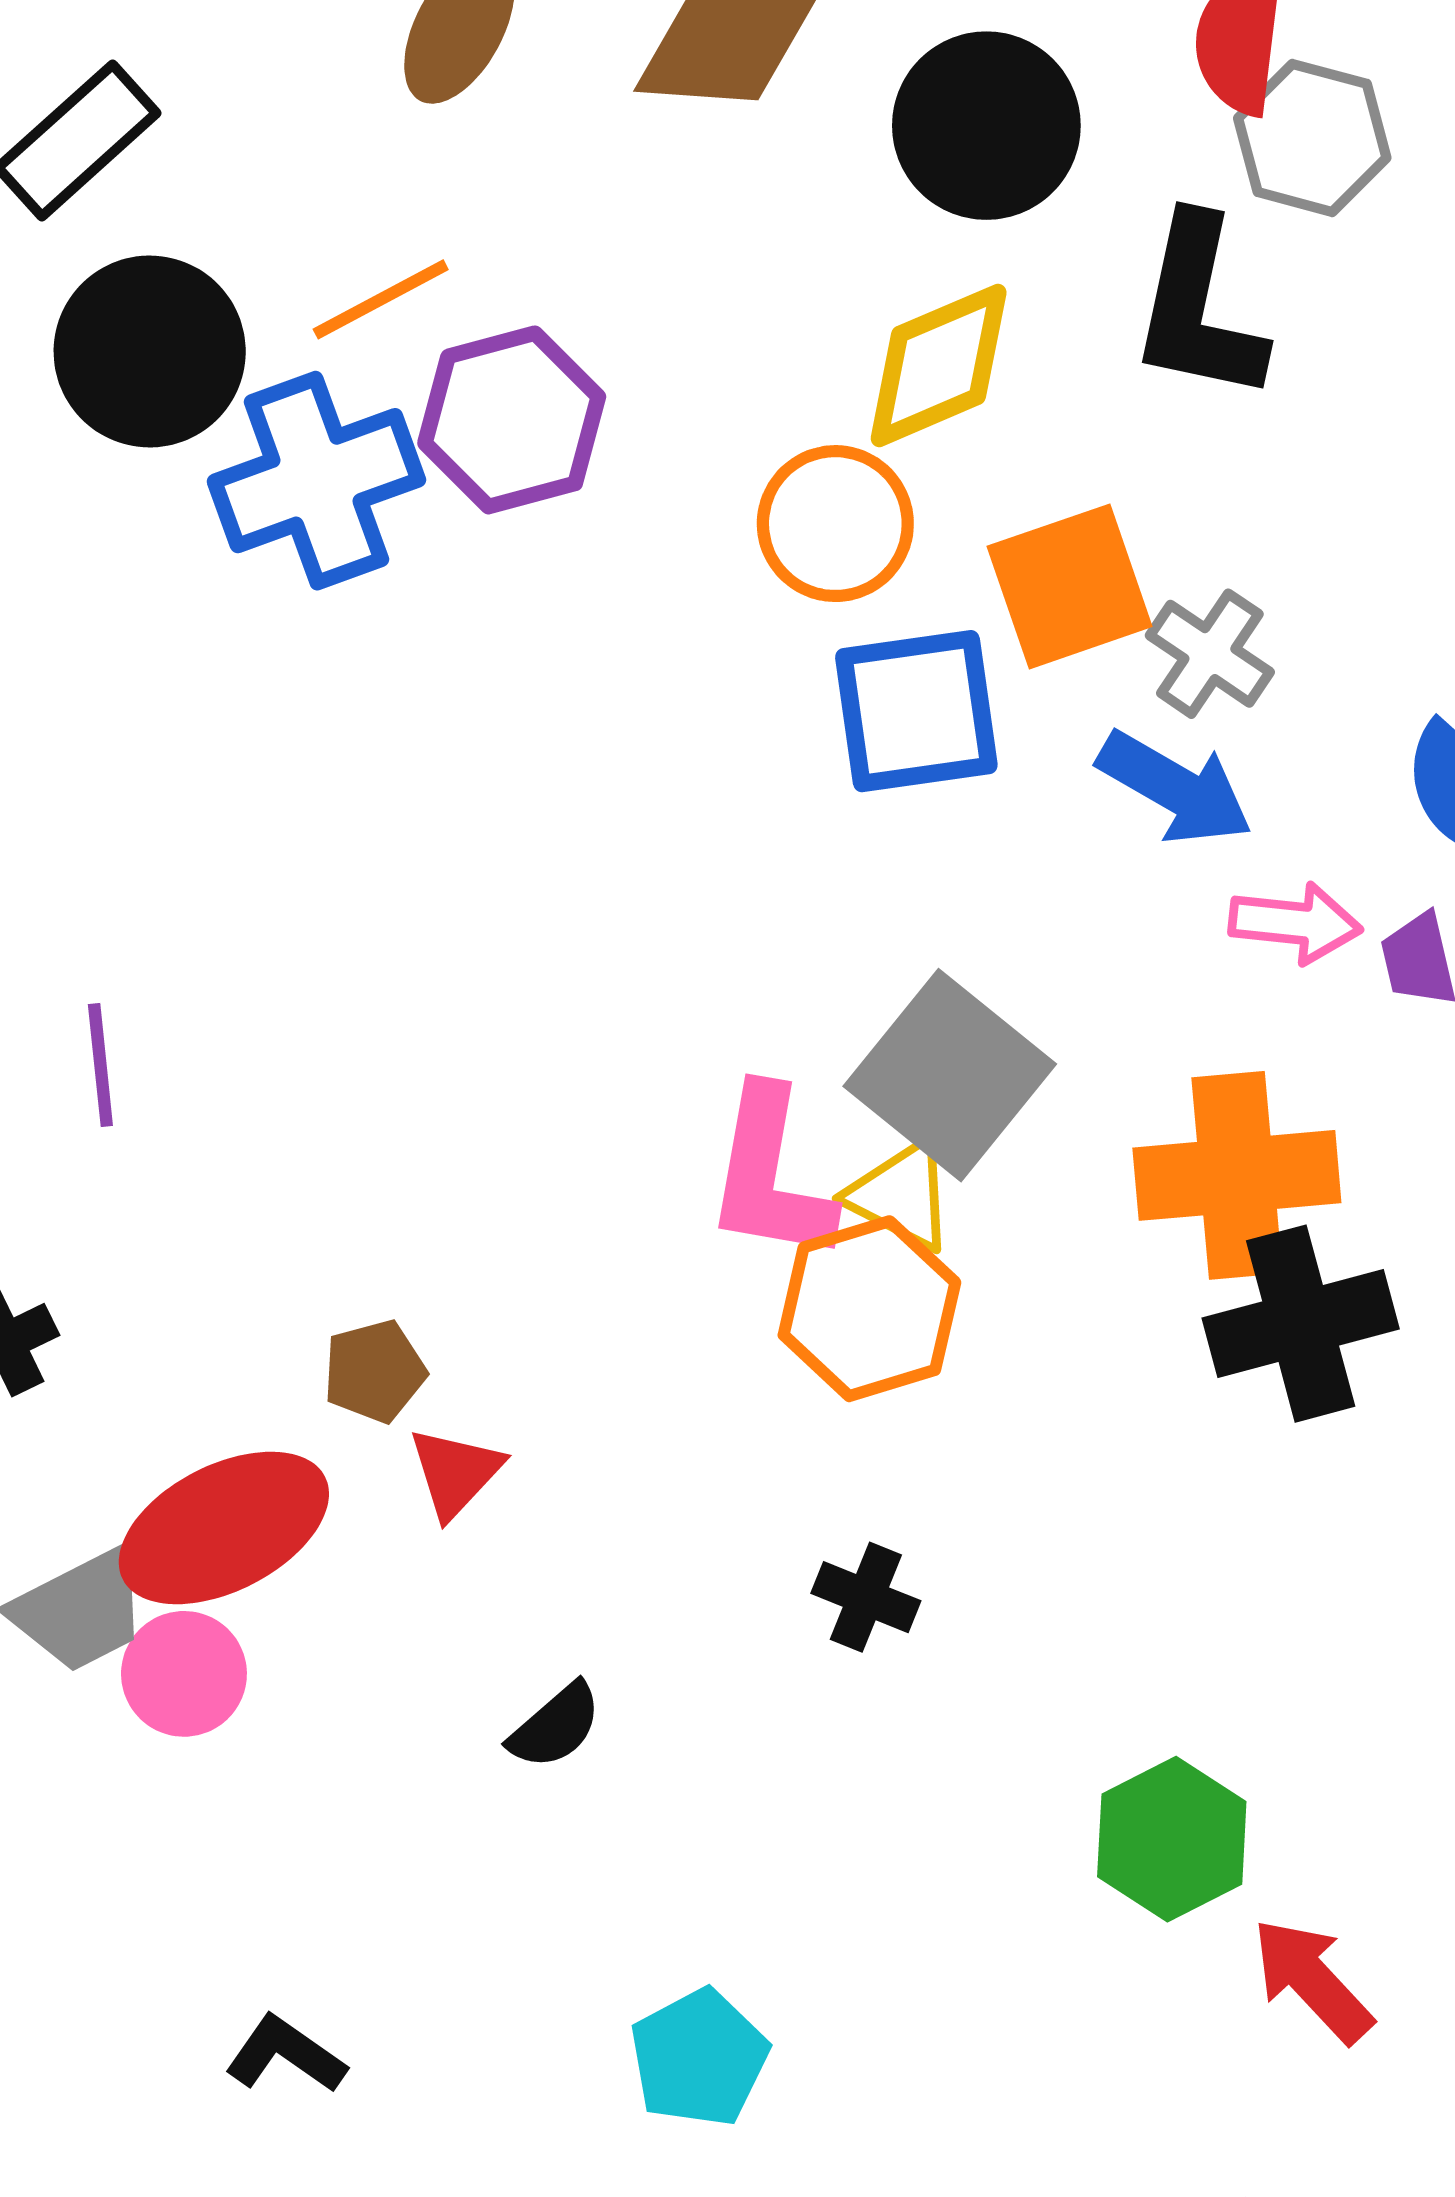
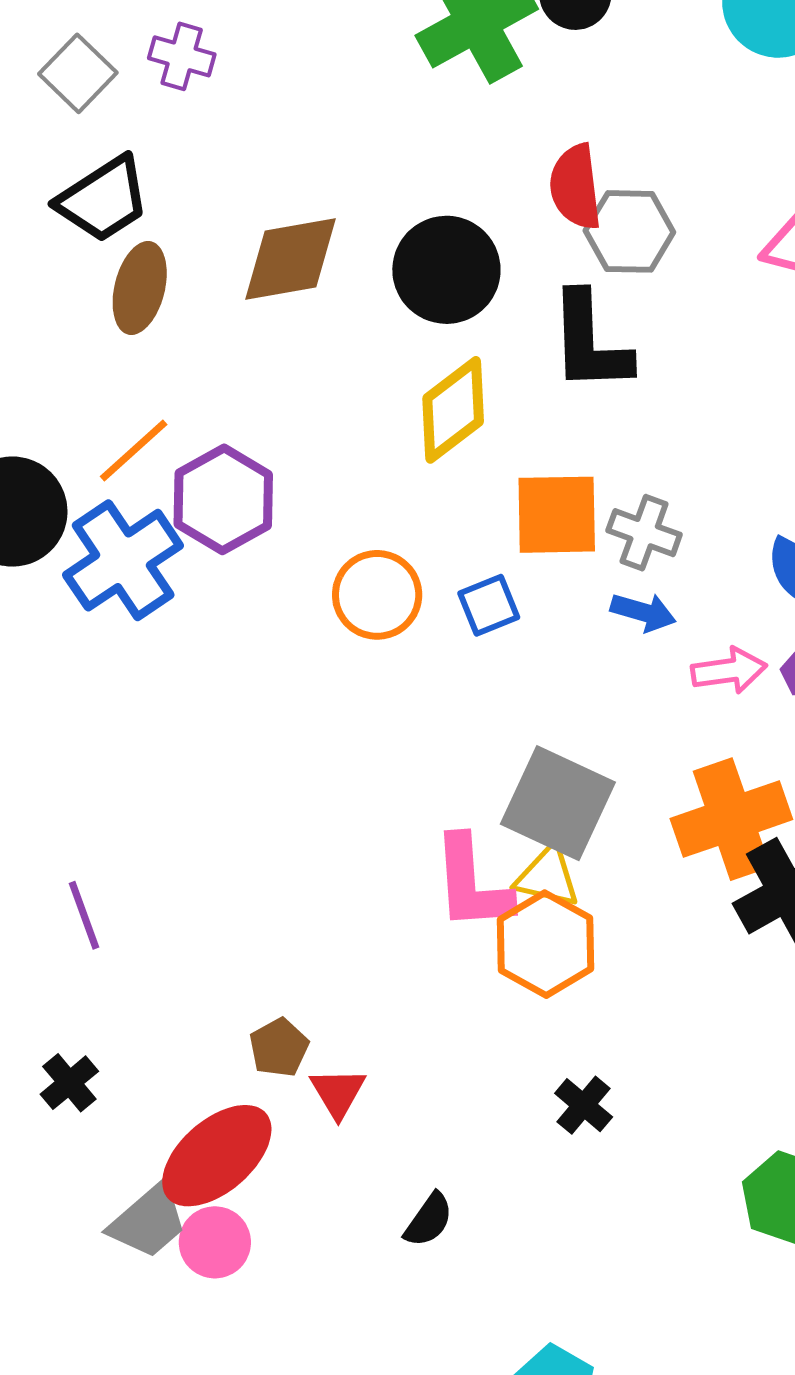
orange circle: (835, 524) -> (377, 595), moved
orange square: (1070, 586) -> (557, 515), turned 32
blue square: (916, 711) -> (489, 605), size x0.6
blue arrow: (1175, 788) -> (643, 612), size x0.7
black cross: (866, 1597) -> (584, 1105), turned 32

